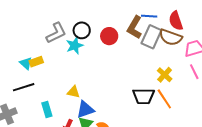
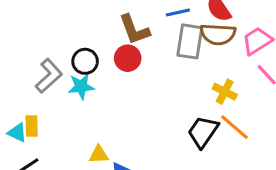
brown L-shape: (135, 27) -> (134, 30), moved, turned -35
cyan star: (75, 46) -> (81, 86), turned 30
yellow rectangle: (36, 62) -> (32, 126), turned -56
black trapezoid: (144, 96) -> (203, 132), turned 140

